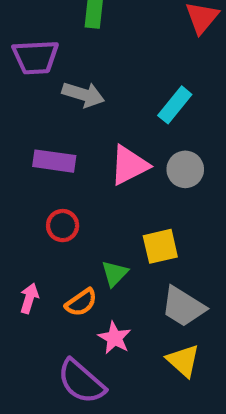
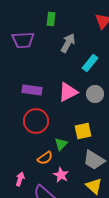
gray arrow: (83, 95) -> (68, 43), moved, turned -78
red circle: (63, 226) -> (36, 121), size x1.6
pink arrow: (29, 298) -> (20, 179), moved

